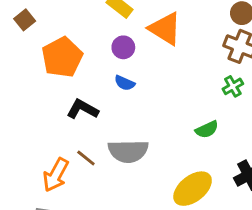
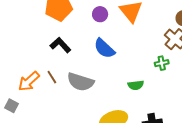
blue semicircle: (125, 83) -> (104, 48), moved, size x1.6

